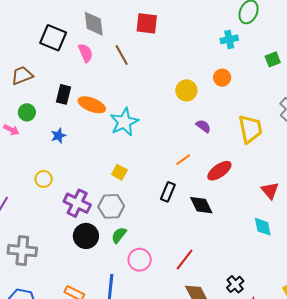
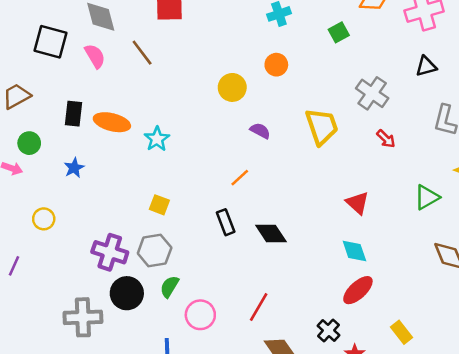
cyan star: (124, 122) -> (157, 139), size x0.7
red ellipse: (219, 171) -> (358, 290), moved
yellow circle: (44, 179) -> (44, 219), moved
black rectangle: (168, 192) -> (226, 222), turned -36
gray cross: (22, 251) -> (83, 317), moved

